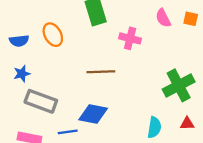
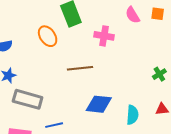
orange ellipse: (53, 35) -> (48, 36), moved
green cross: (179, 85) -> (159, 74), moved, size x0.5
blue diamond: (93, 114) -> (99, 104), moved

